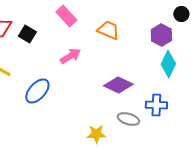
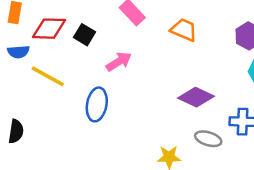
pink arrow: (70, 56) -> (119, 62), moved
blue ellipse: (37, 91) -> (97, 104), turned -32

